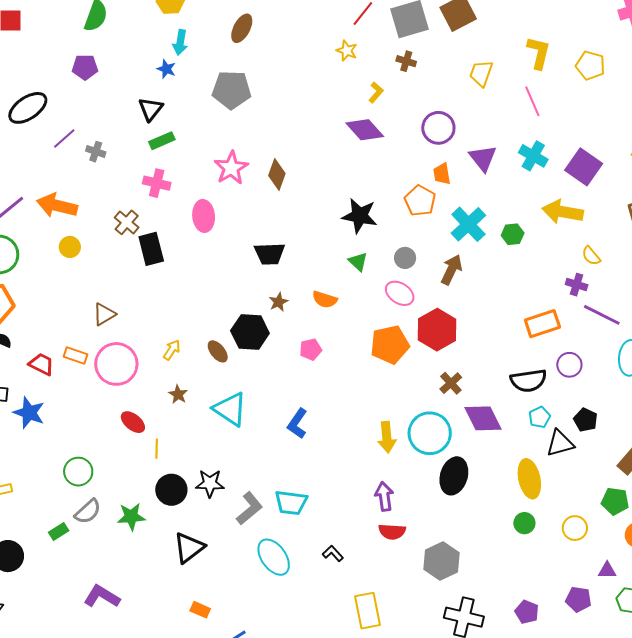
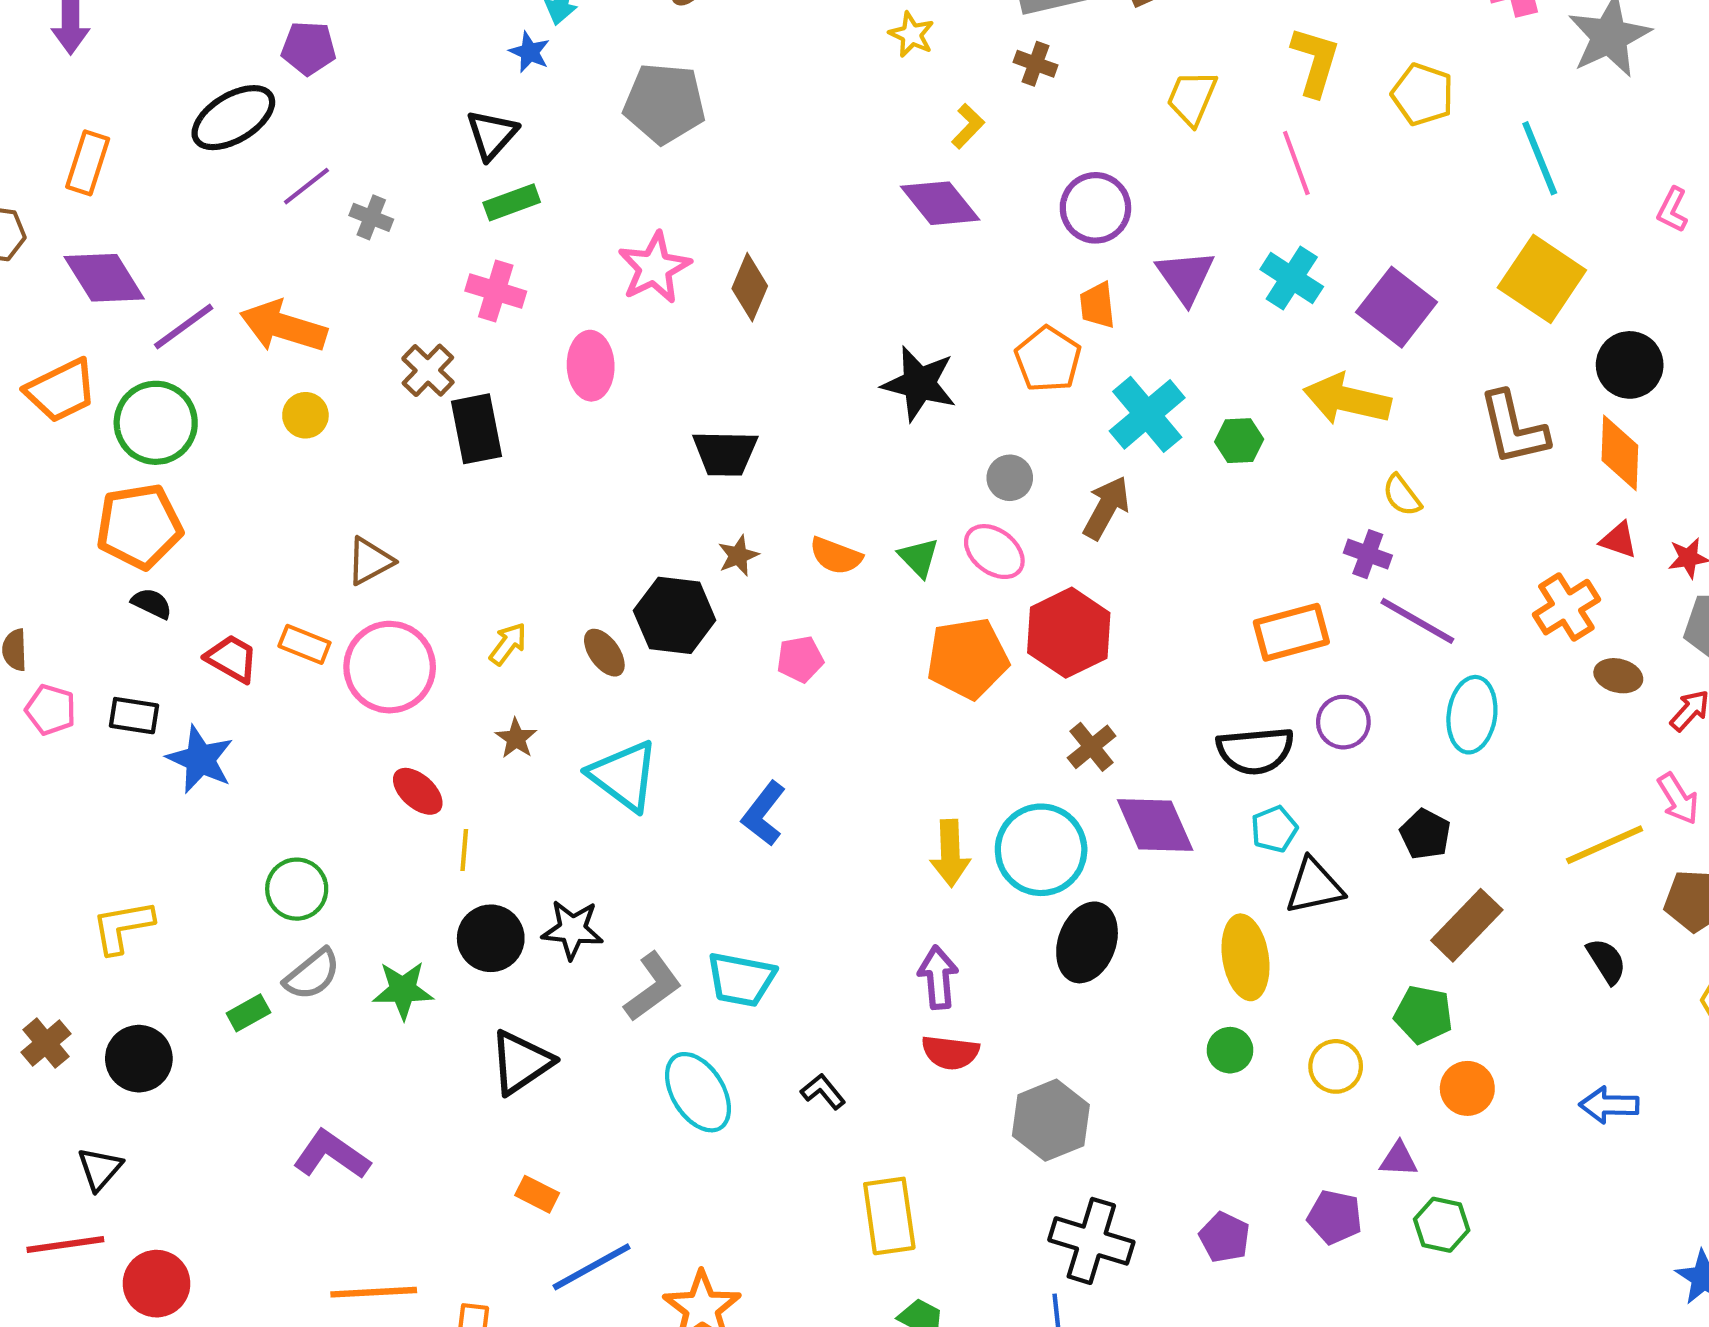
purple pentagon: (85, 67) -> (309, 48), moved
green triangle: (358, 262) -> (919, 558), moved
black pentagon: (586, 420) -> (1425, 834), moved

